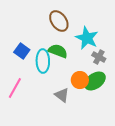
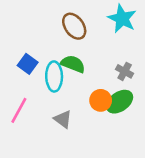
cyan star: (87, 38) -> (122, 19), moved
gray triangle: (62, 95) -> (63, 119), moved

